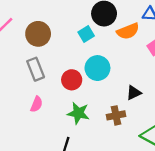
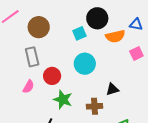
red circle: (72, 80) -> (52, 76), moved

